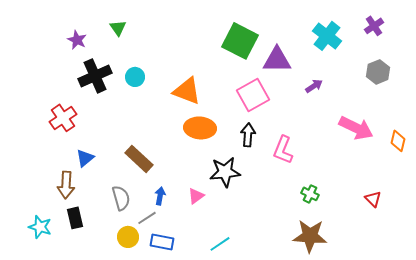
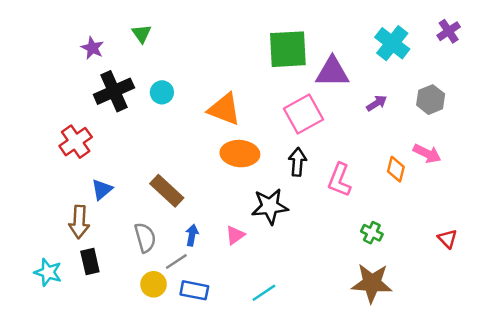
green square: (240, 41) -> (288, 49), turned -30
gray hexagon: (378, 72) -> (431, 100), moved
pink arrow: (356, 128) -> (427, 154), size x0.7
orange diamond: (398, 141) -> (396, 169), moved

